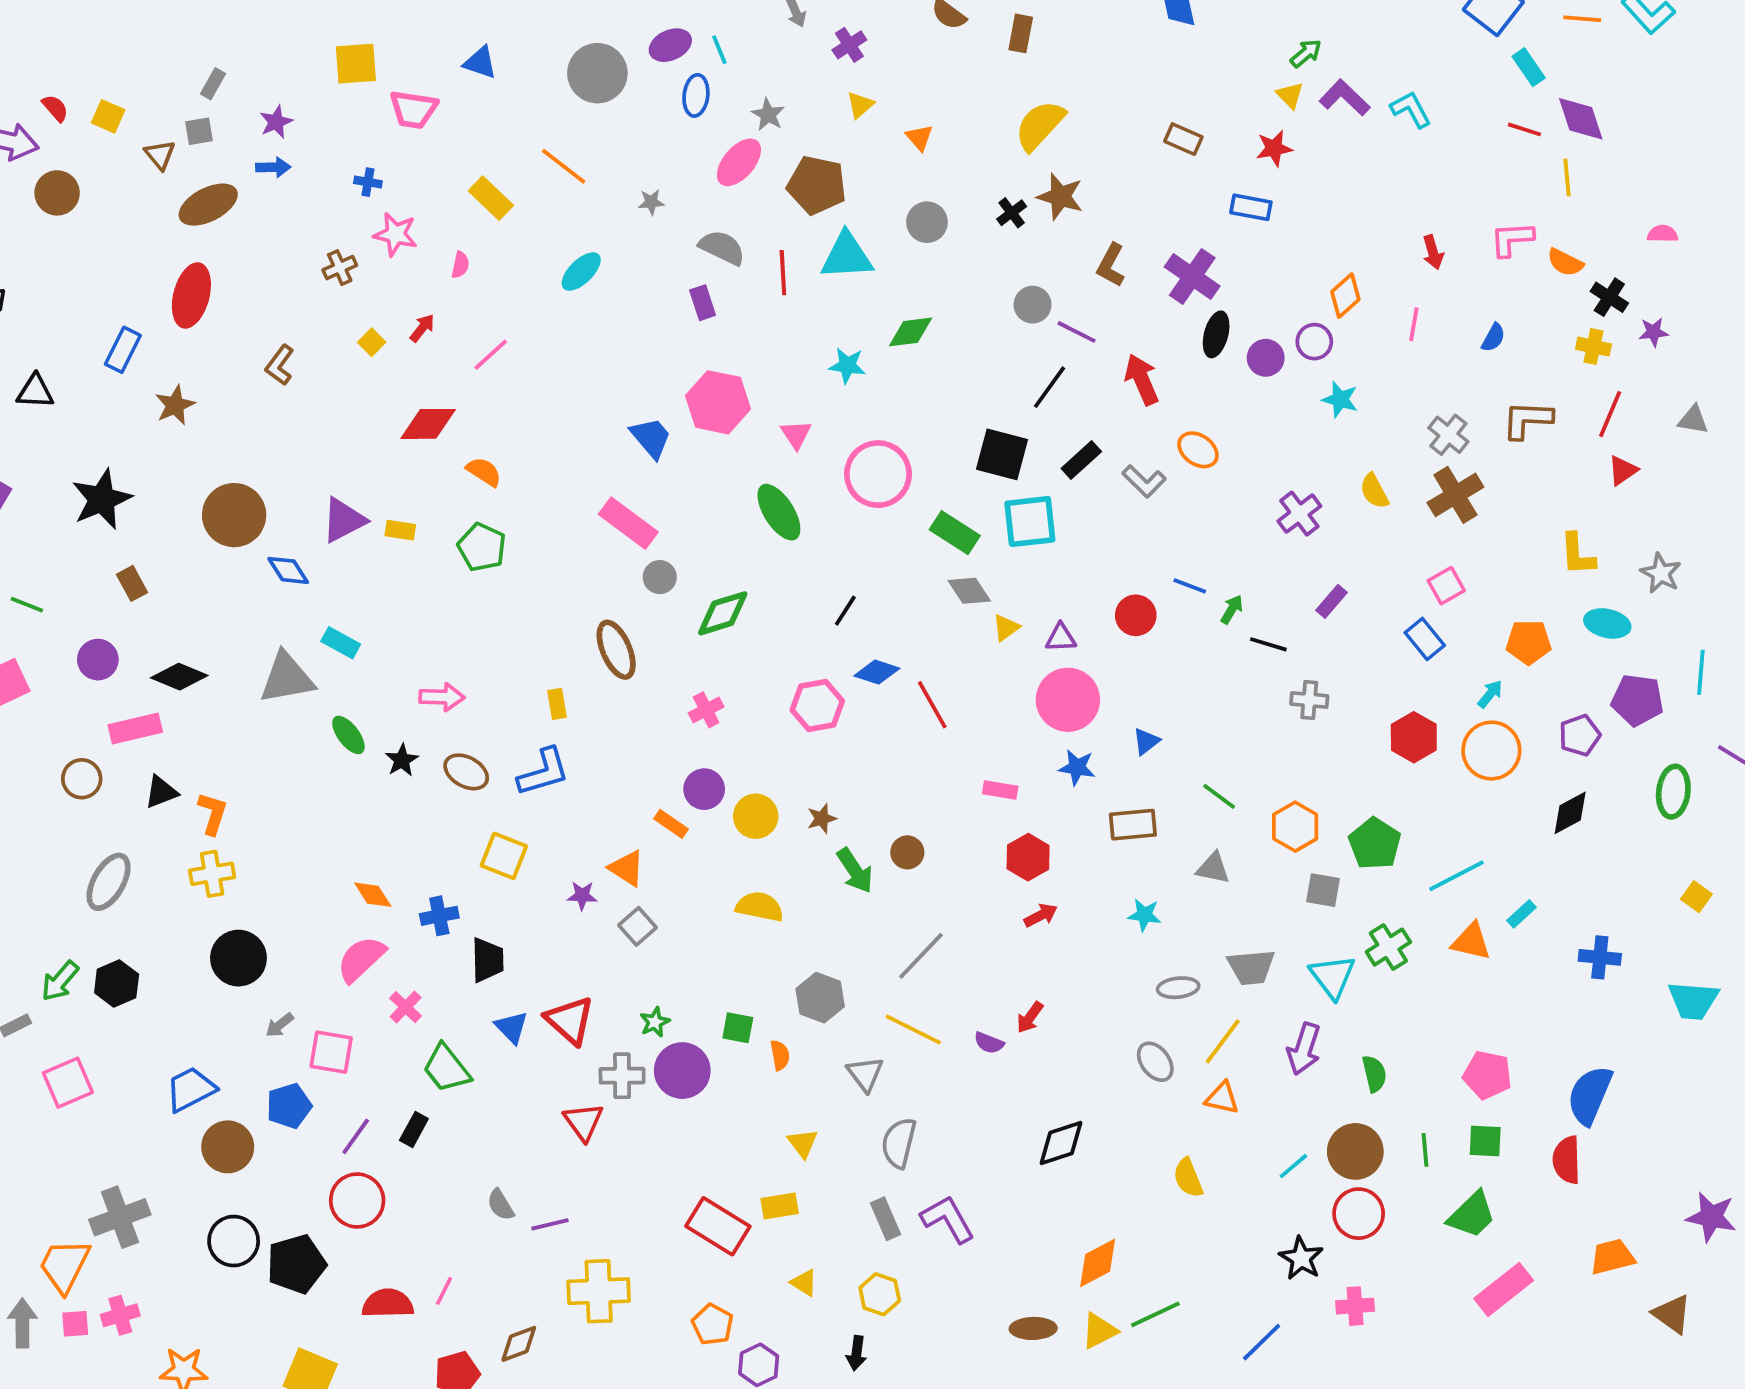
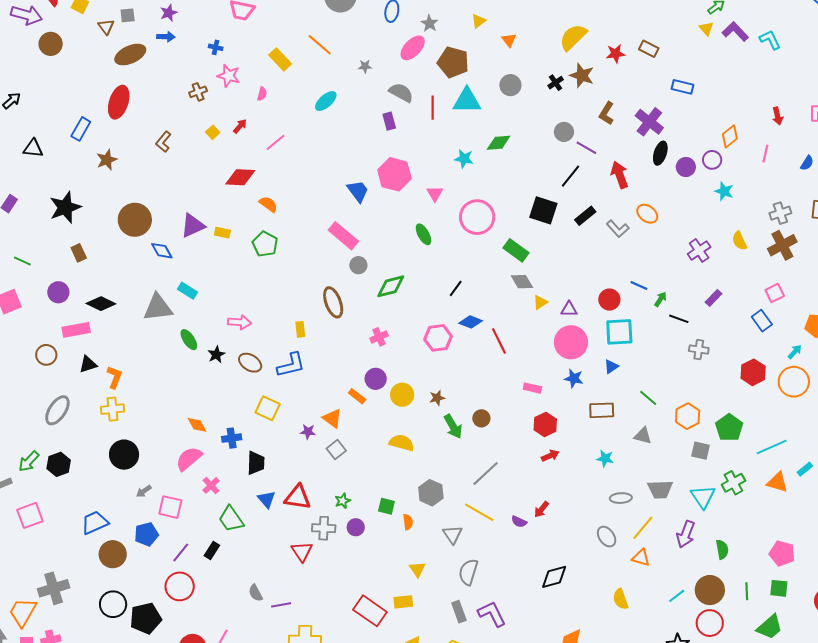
red star: (1274, 148) -> (616, 54), moved
gray cross: (1448, 435) -> (780, 213), turned 30
green ellipse: (779, 512) -> (423, 234), size x0.7
cyan square: (1030, 522) -> (619, 332), moved
red triangle: (570, 1020) -> (298, 497), turned -36
purple circle: (682, 1071) -> (356, 527), size x0.6

